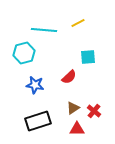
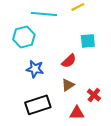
brown triangle: (73, 108) -> (68, 85), moved

